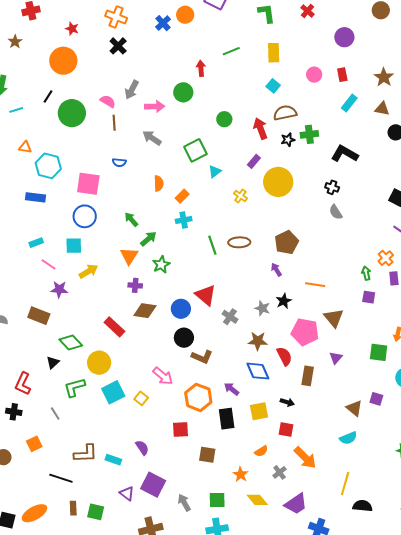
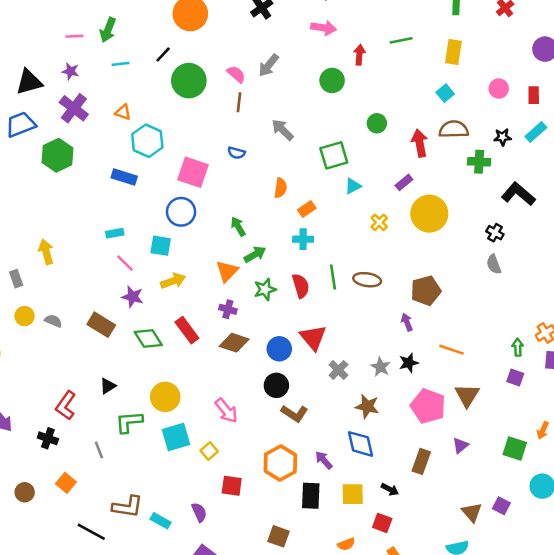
pink arrow: (155, 106) -> (324, 28), moved
black star: (288, 140) -> (503, 137), moved
red rectangle: (114, 327) -> (187, 330), moved
green diamond: (71, 342) -> (148, 339), moved
red semicircle: (284, 356) -> (301, 286), moved
pink arrow: (163, 376) -> (226, 411), moved
red square: (181, 429) -> (232, 486), moved
orange square: (34, 444) -> (66, 483), turned -35

